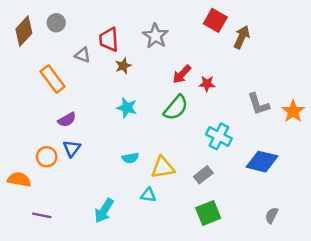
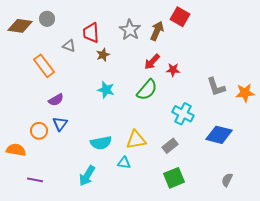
brown diamond: (24, 31) -> (20, 26), turned 55
brown arrow: (242, 37) -> (157, 31), moved
orange star: (293, 111) -> (245, 93), turned 30
cyan semicircle: (130, 158) -> (101, 143), moved, size x1.5

